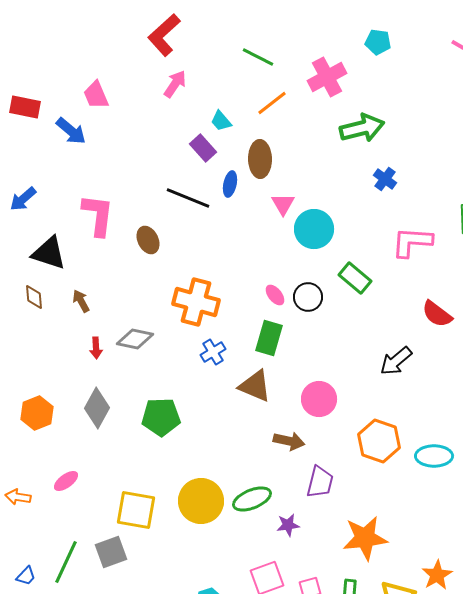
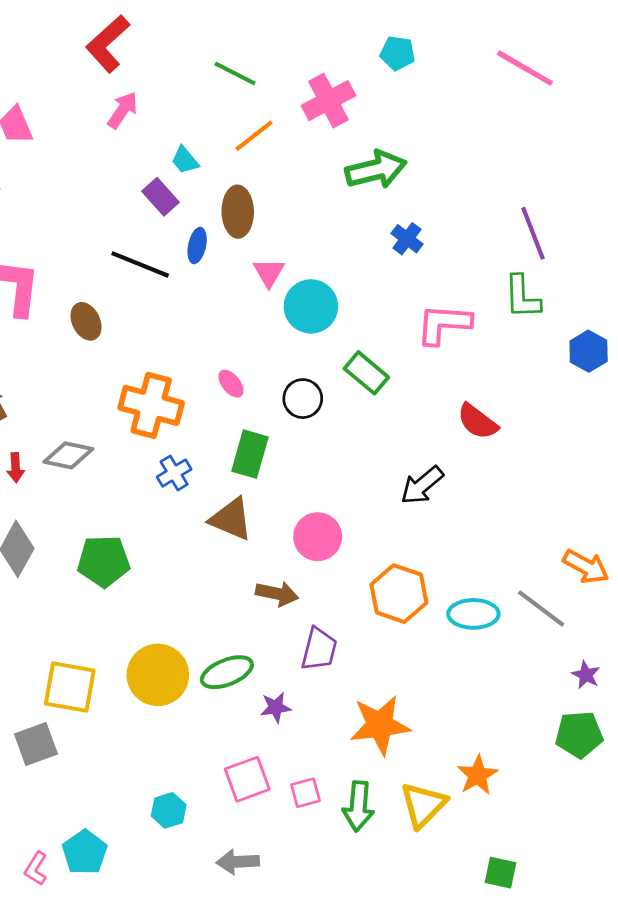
pink ellipse: (275, 295) -> (231, 384), moved

